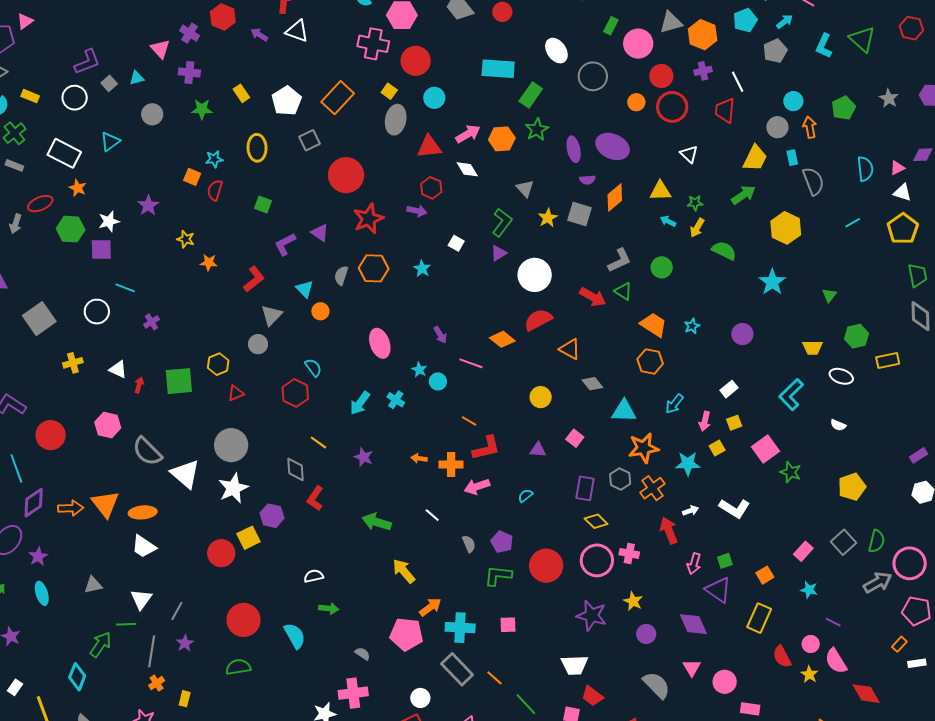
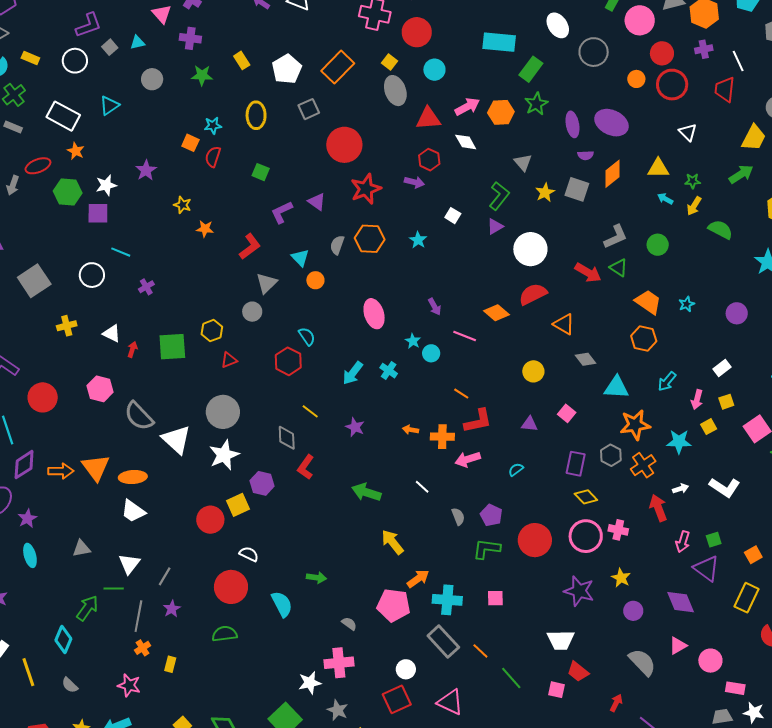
gray ellipse: (396, 120) -> (395, 91), turned -32
white semicircle: (314, 576) -> (249, 554), moved, turned 36
pink triangle: (692, 668) -> (678, 646), turned 30

